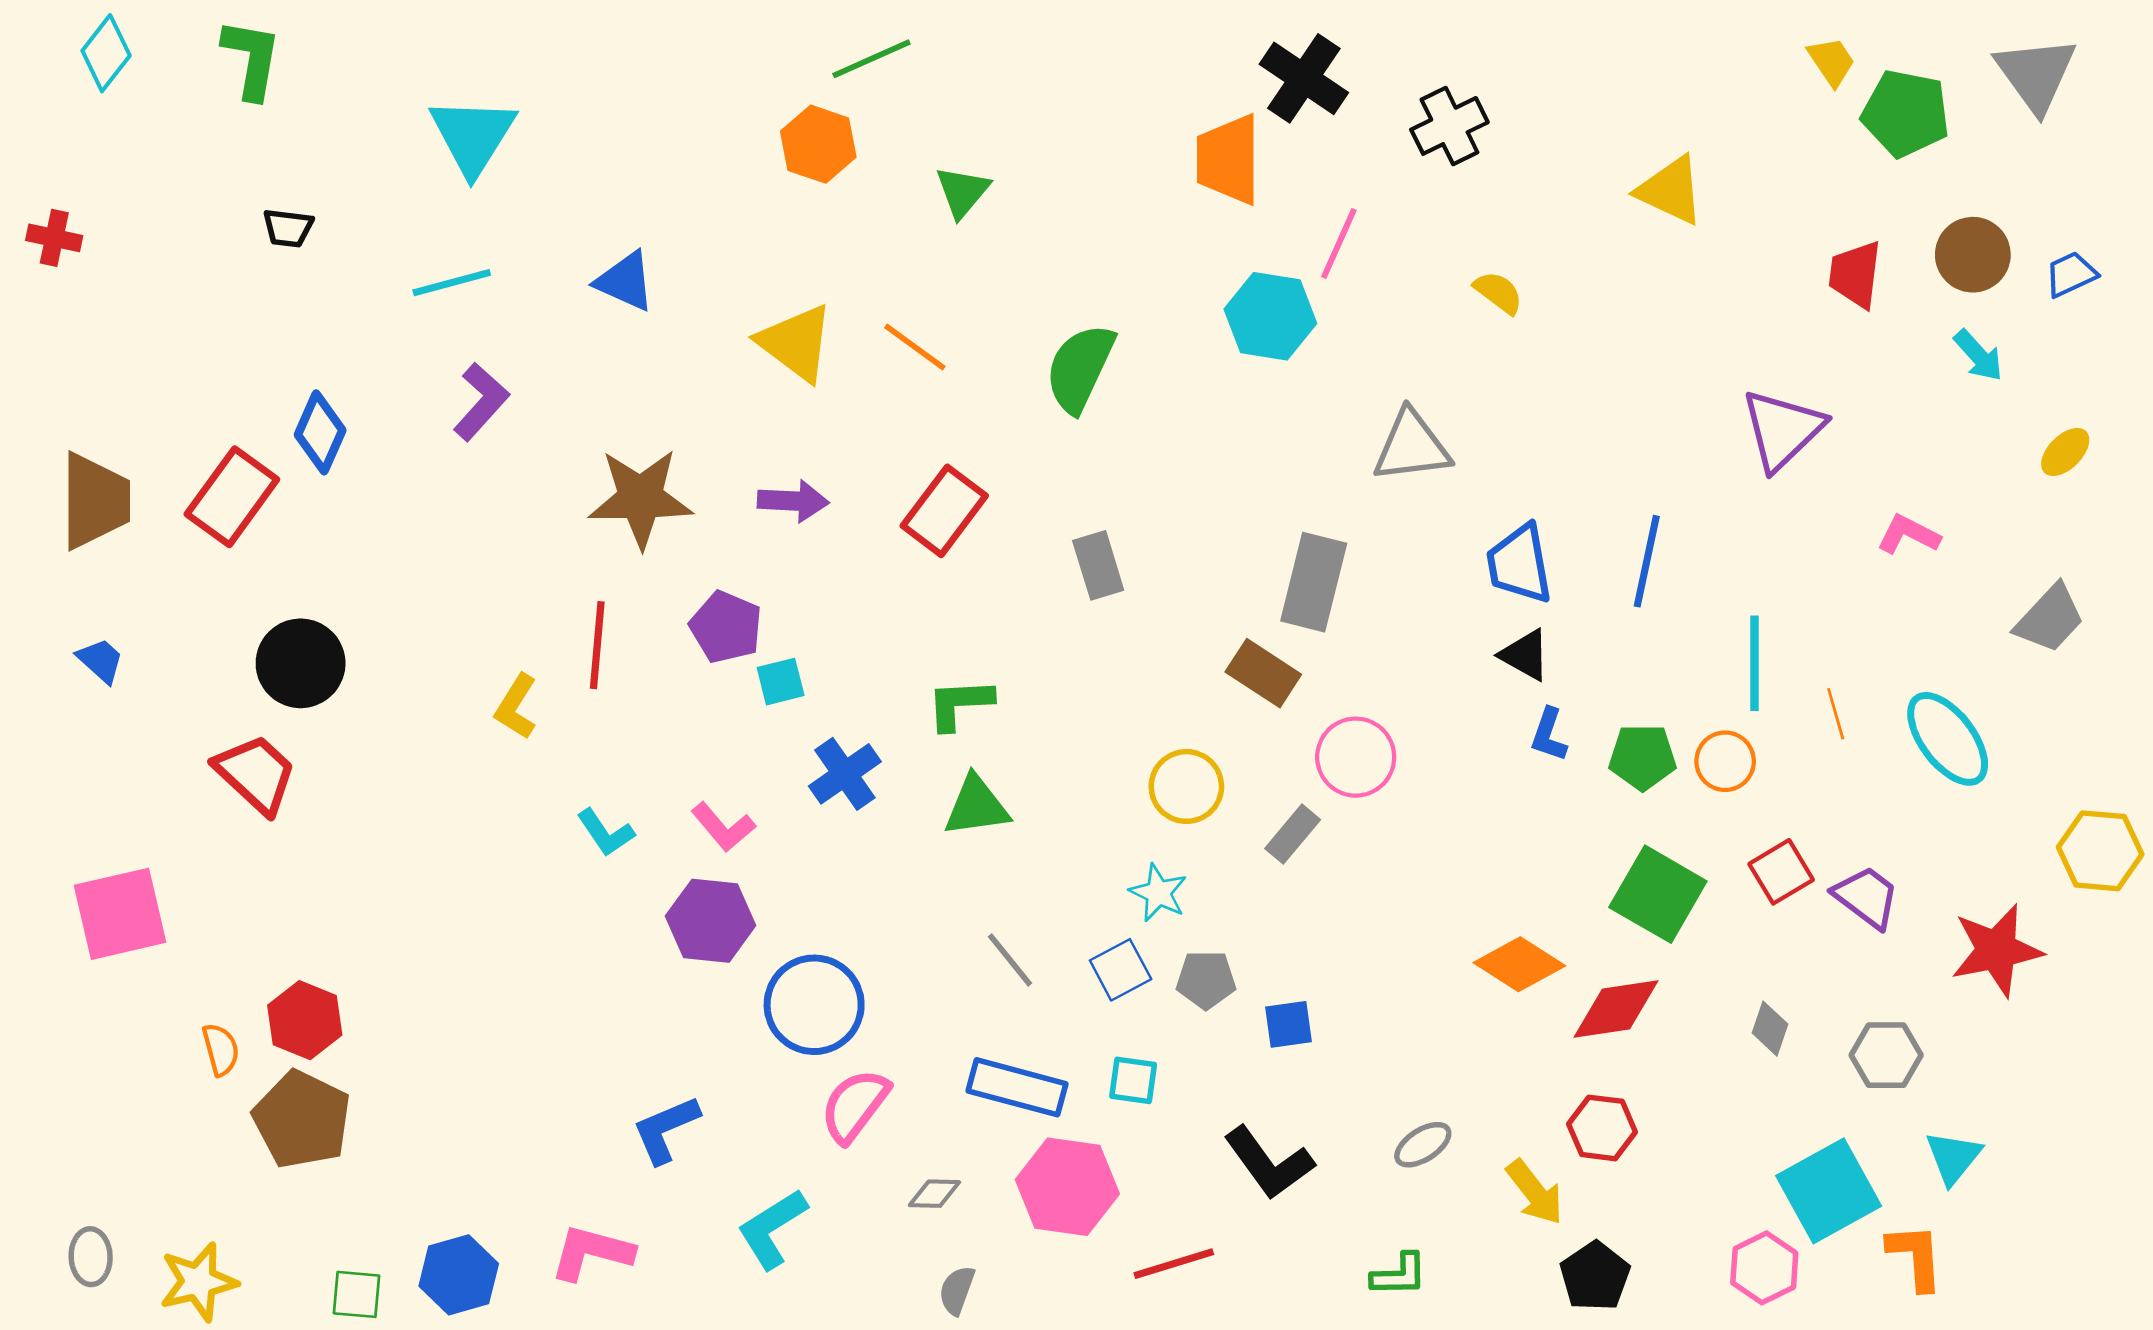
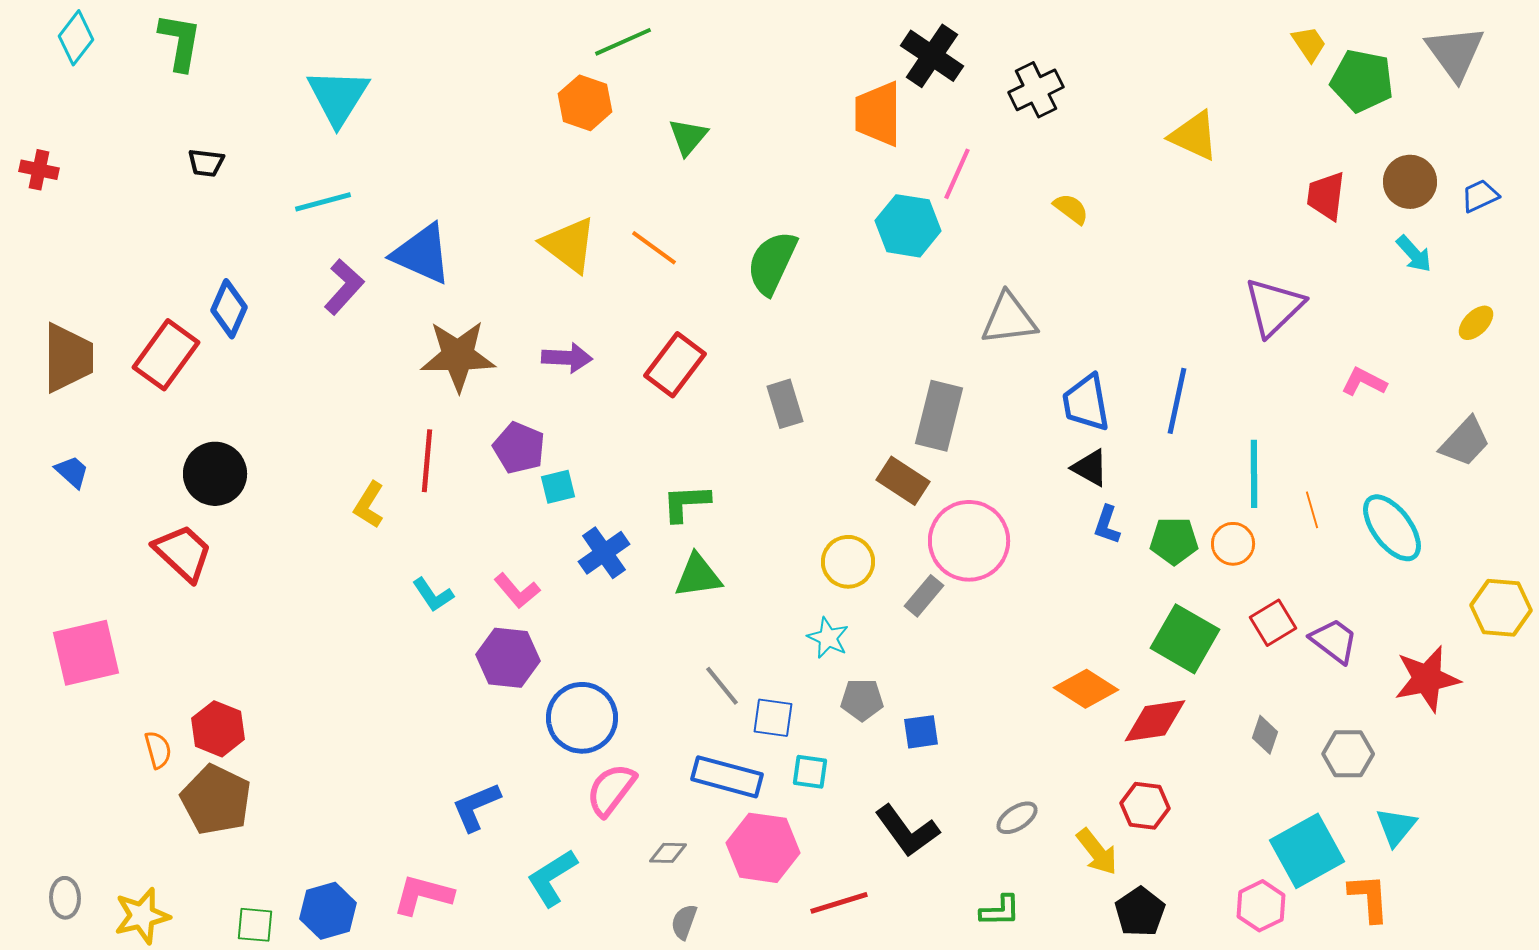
blue triangle: (625, 281) -> (422, 254), moved, size x1.4
pink circle: (1356, 757) -> (969, 541), size x1.4
blue square: (1121, 970) -> (773, 718), moved, turned 36

